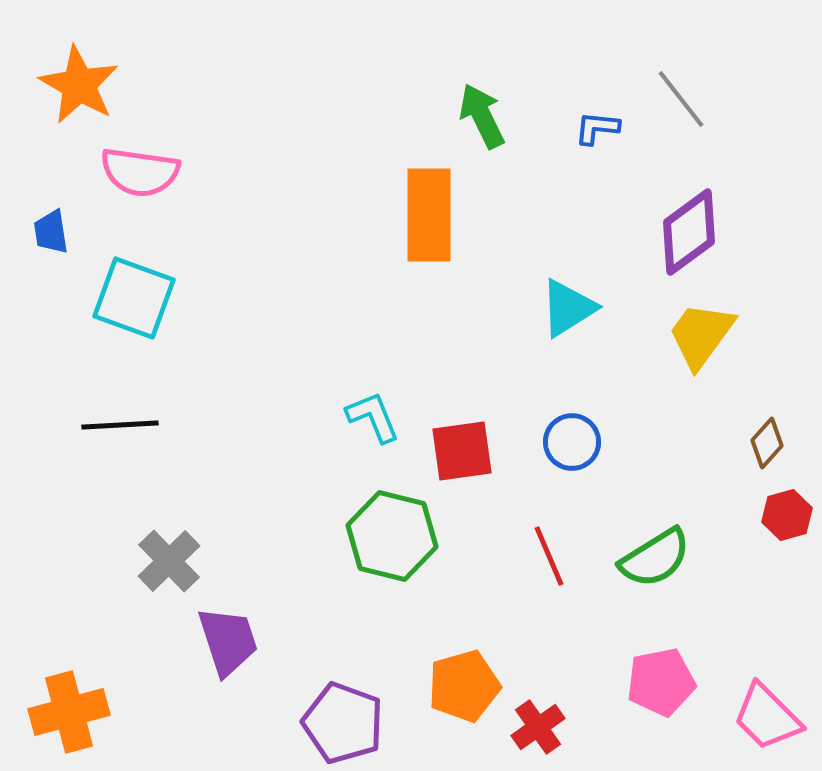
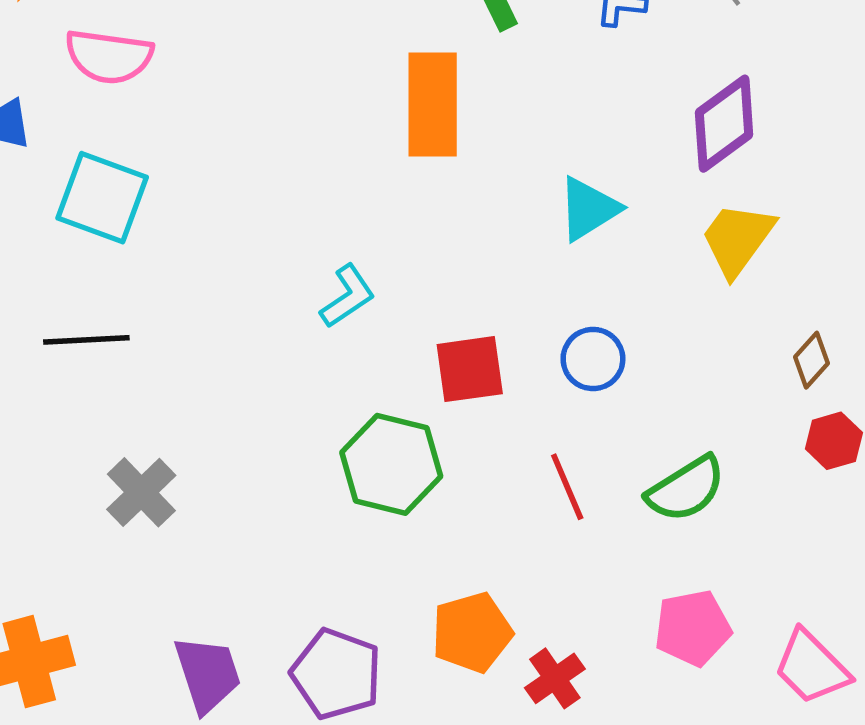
cyan L-shape: (373, 417) -> (348, 296), moved, turned 78
purple trapezoid: (228, 641) -> (207, 674), moved

